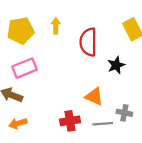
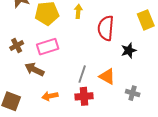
orange arrow: (18, 123) -> (50, 96), moved
gray line: (103, 124) -> (82, 74), moved, turned -72

